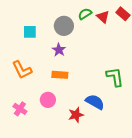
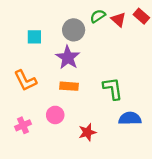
purple star: (59, 50) -> (68, 57), size x1.5
green L-shape: (115, 77) -> (113, 89), moved
blue semicircle: (95, 102) -> (130, 118), moved, turned -30
pink cross: (20, 109) -> (23, 125), turned 32

